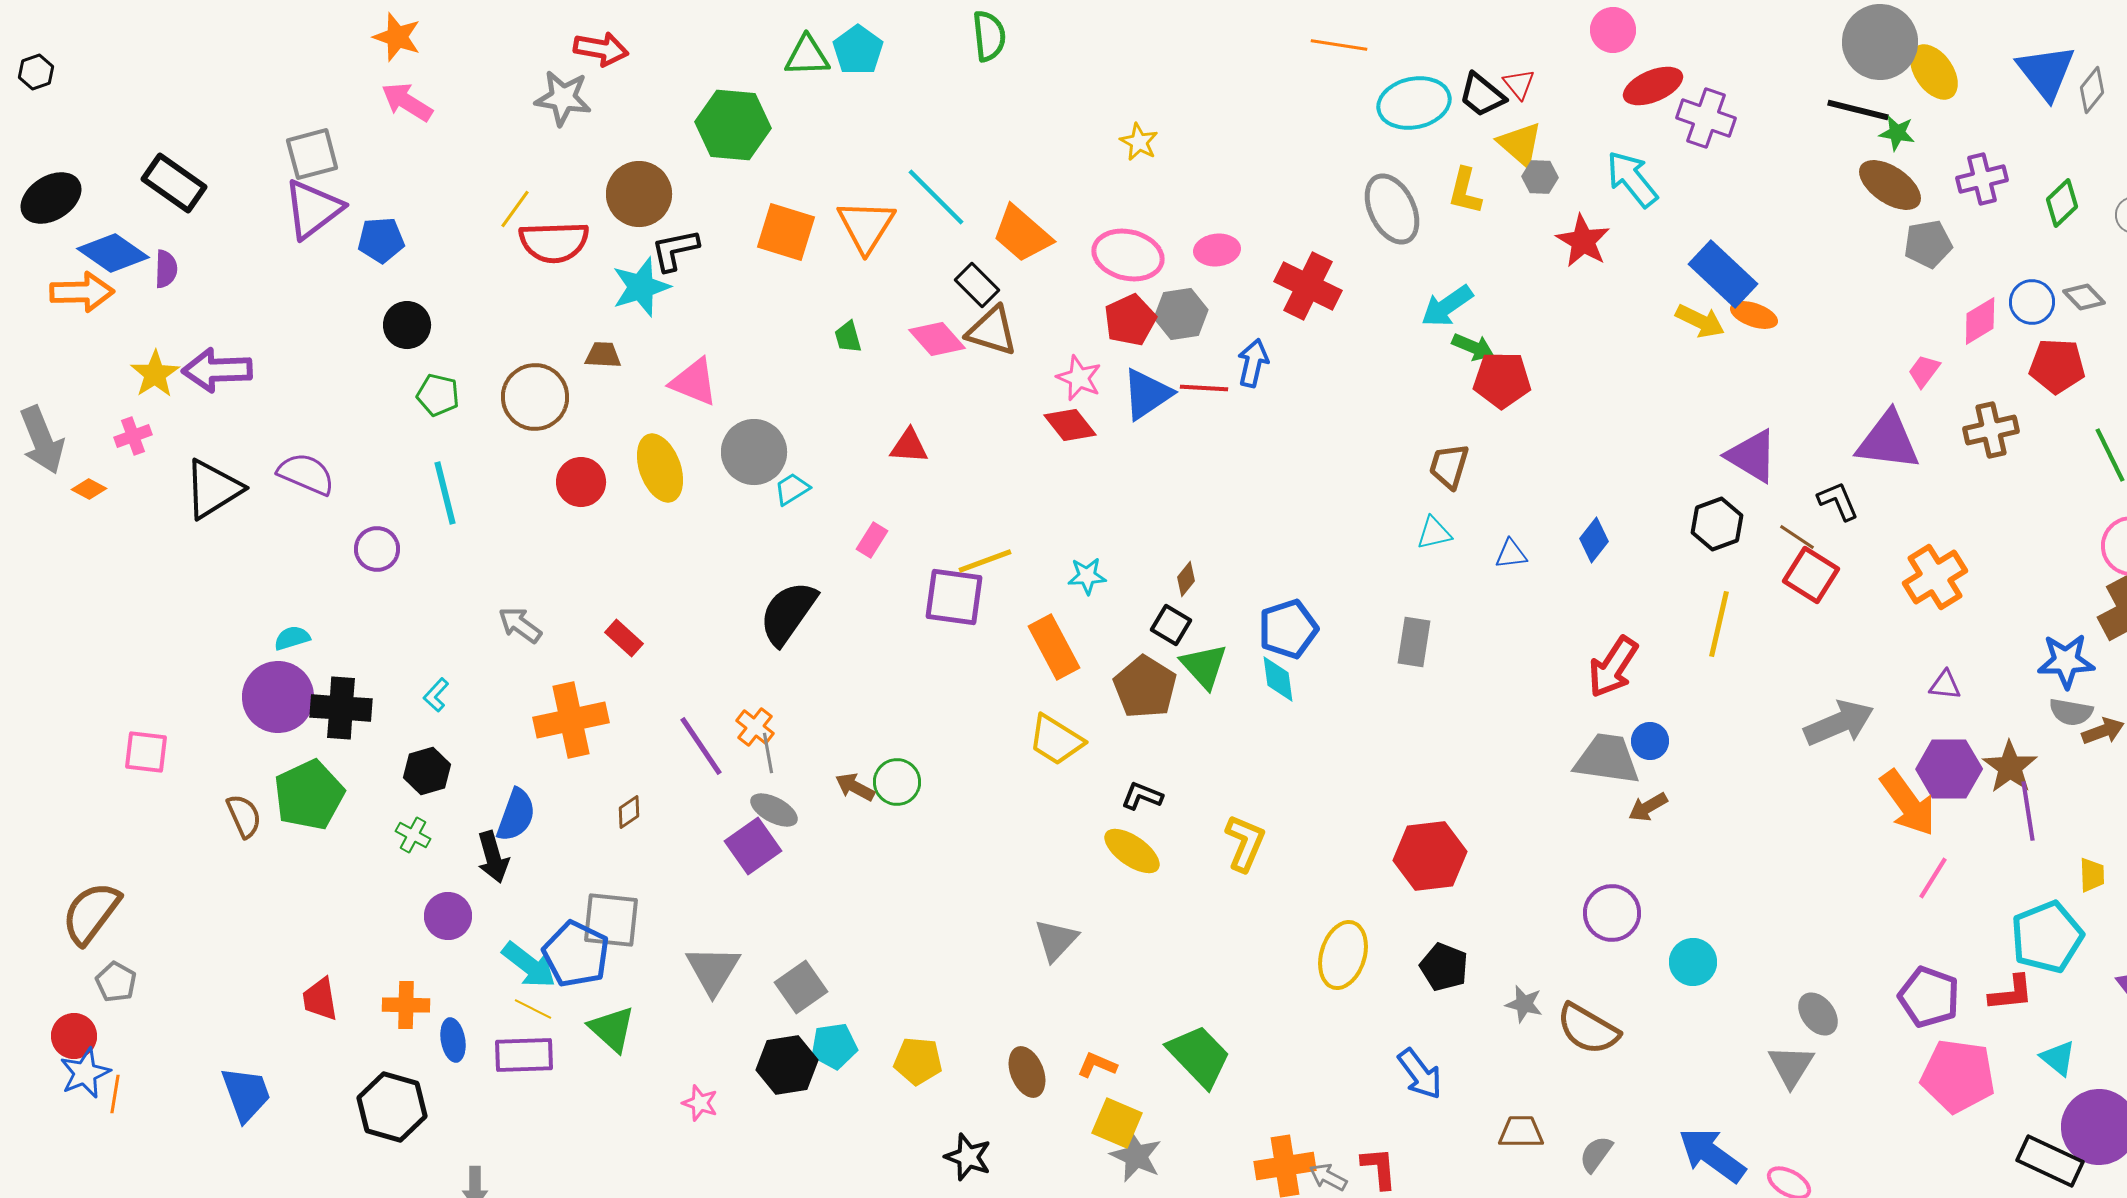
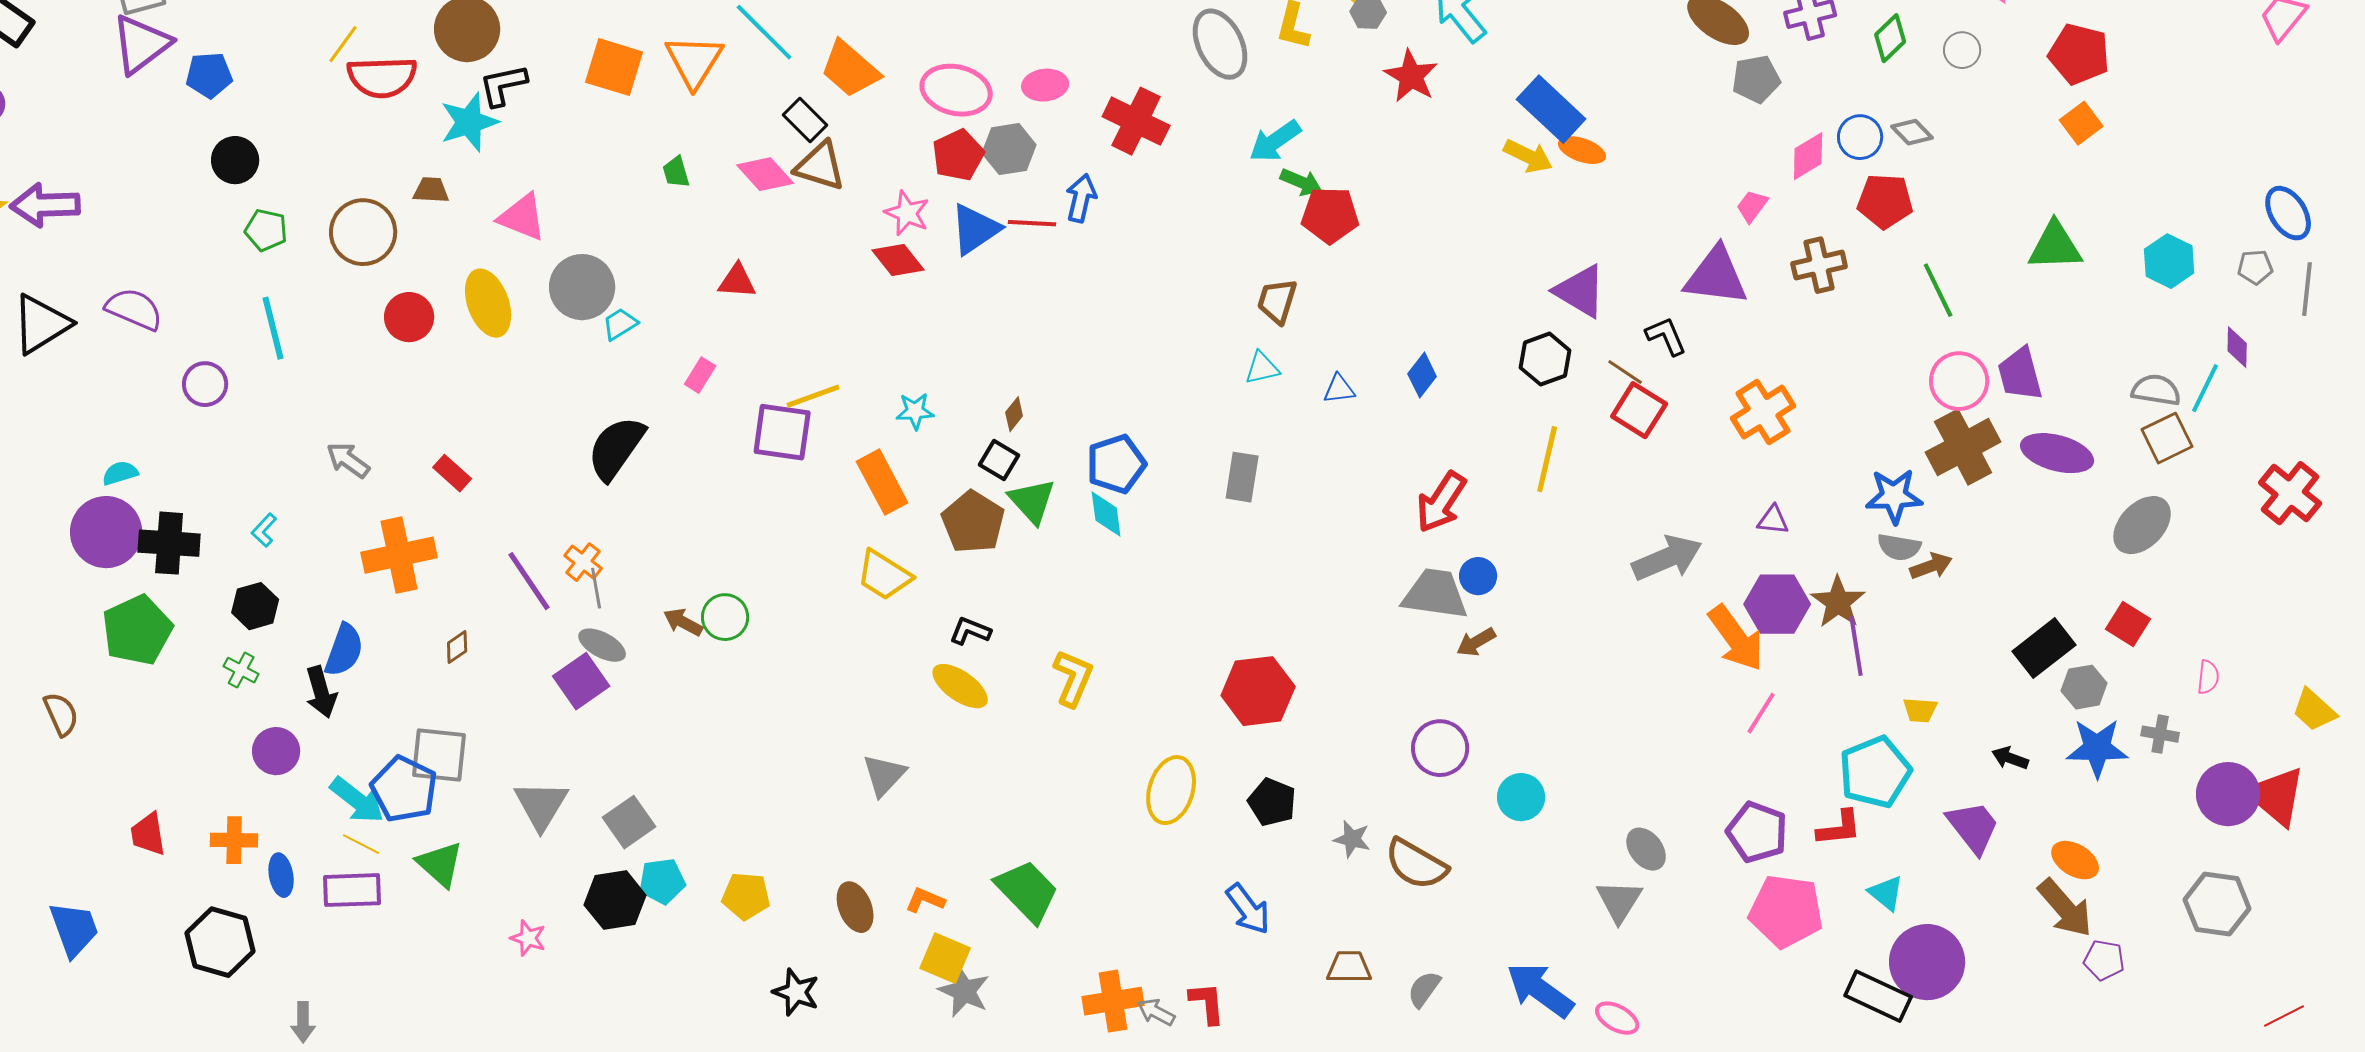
brown semicircle: (244, 816) -> (61, 714), moved
yellow trapezoid: (2092, 875) -> (1920, 710), turned 96

